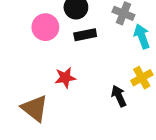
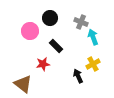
black rectangle: (85, 35) -> (56, 46), moved, turned 56

